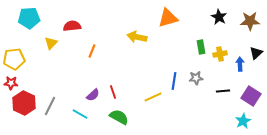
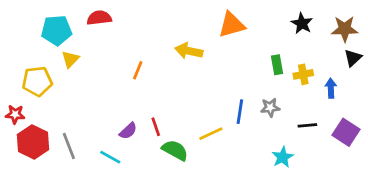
cyan pentagon: (29, 18) -> (56, 30), moved
red semicircle: (72, 26) -> (99, 18), moved
orange line: (92, 51) -> (138, 70), moved
black triangle: (256, 53) -> (353, 58), moved
yellow pentagon: (14, 59) -> (37, 81), moved
gray line: (50, 106) -> (69, 146), turned -48
green semicircle: (119, 117) -> (175, 150), moved
cyan star: (243, 121) -> (283, 157), moved

